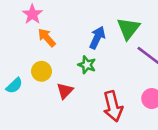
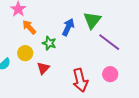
green star: (87, 65) -> (49, 43), moved

